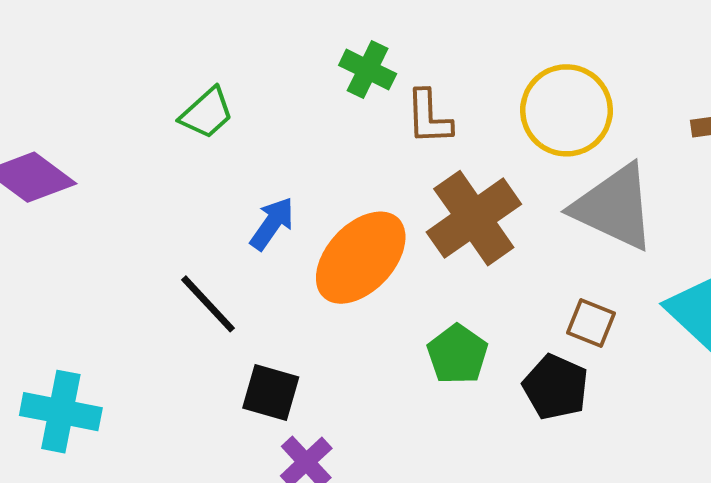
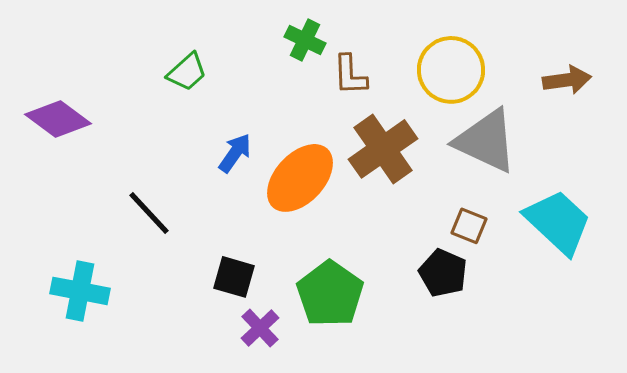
black line: (208, 304) -> (149, 213), moved
green pentagon: (457, 354) -> (330, 294), moved, size x1.5

